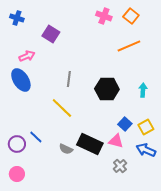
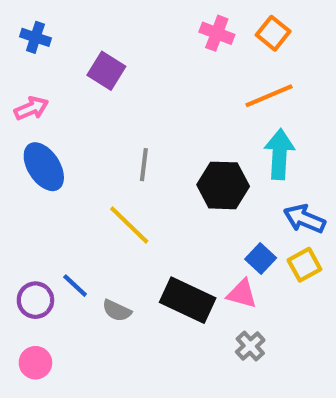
pink arrow: (27, 56) -> (31, 108), moved
cyan arrow: (143, 90) -> (279, 154), moved, size x1.6
gray semicircle: (66, 149) -> (117, 311), moved
blue arrow: (146, 150) -> (304, 219), moved

